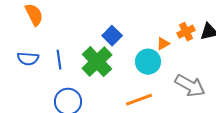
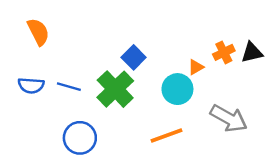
blue line: (59, 60) -> (69, 87), turned -66

